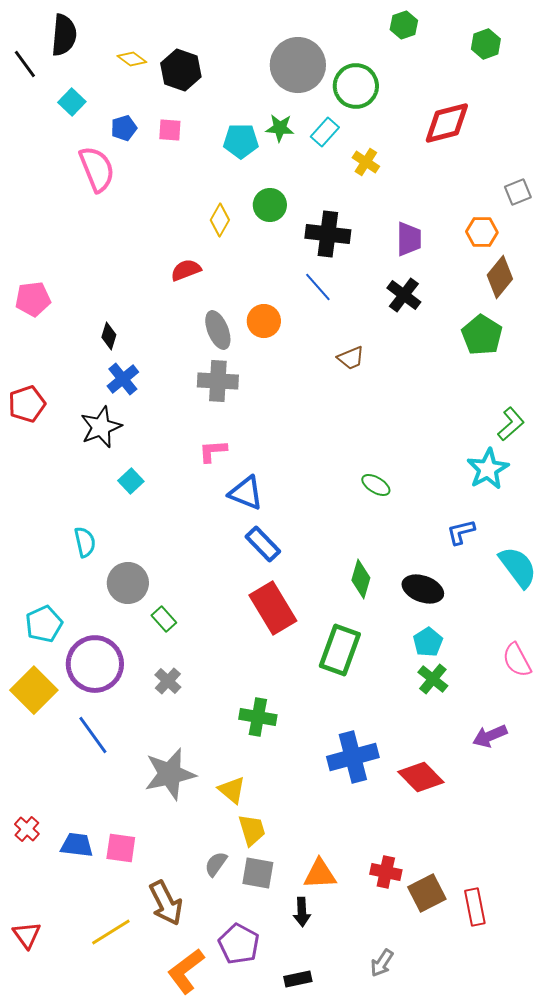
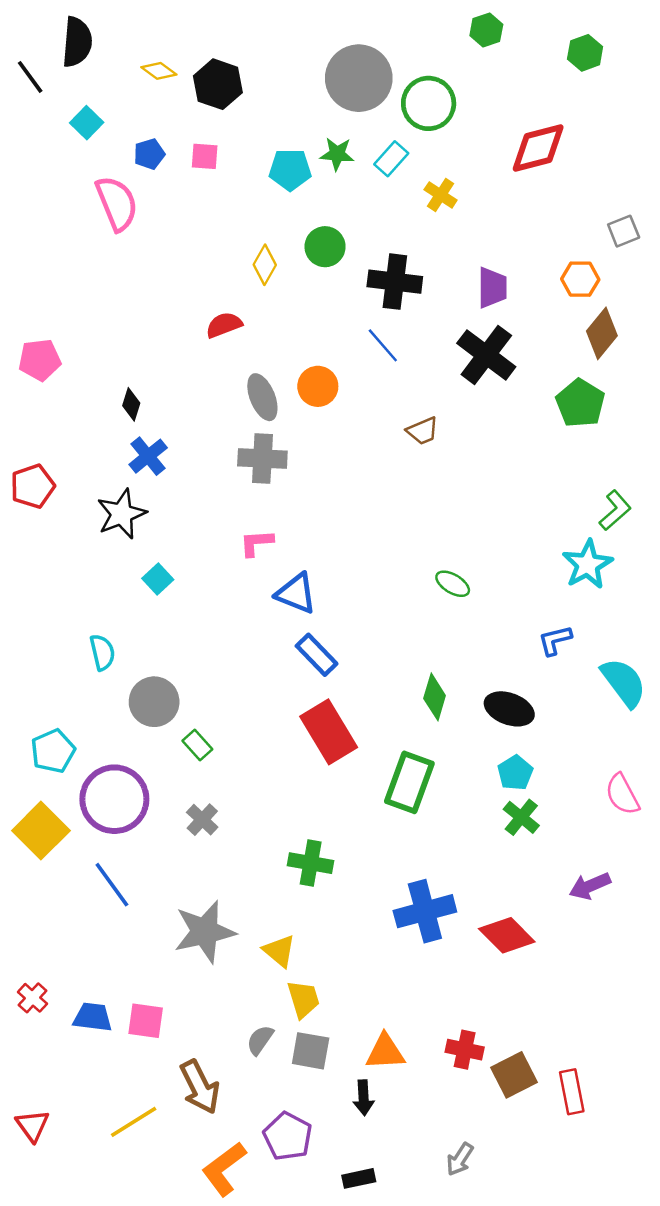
black cross: (404, 295) -> (486, 355), size x1.4

